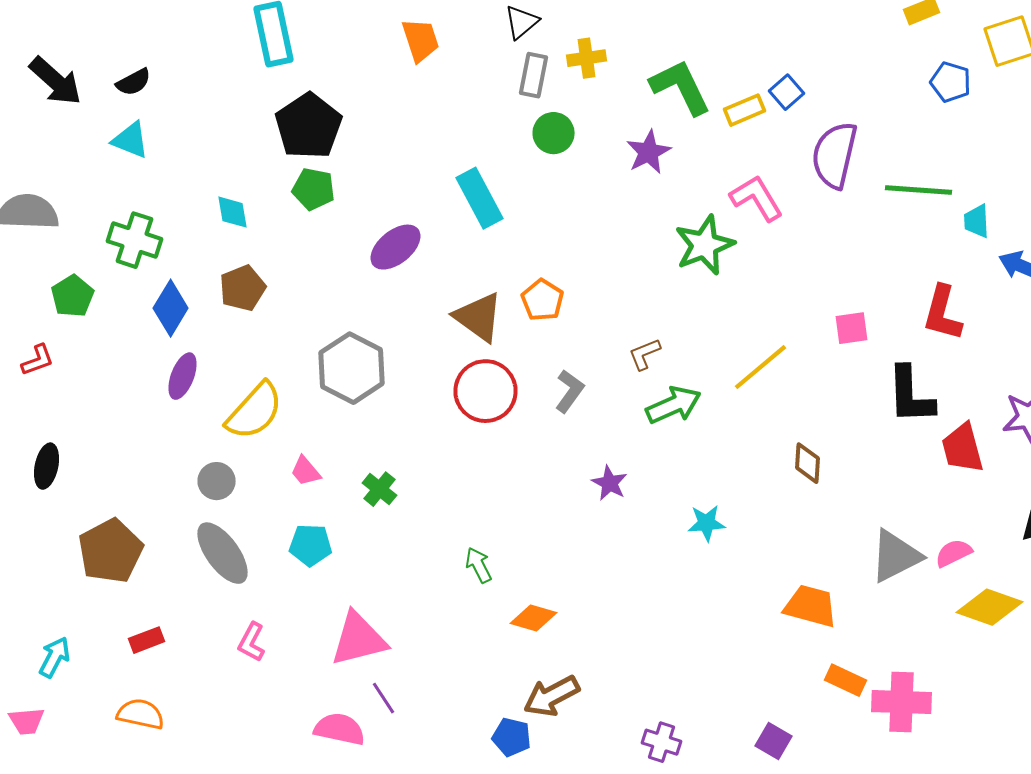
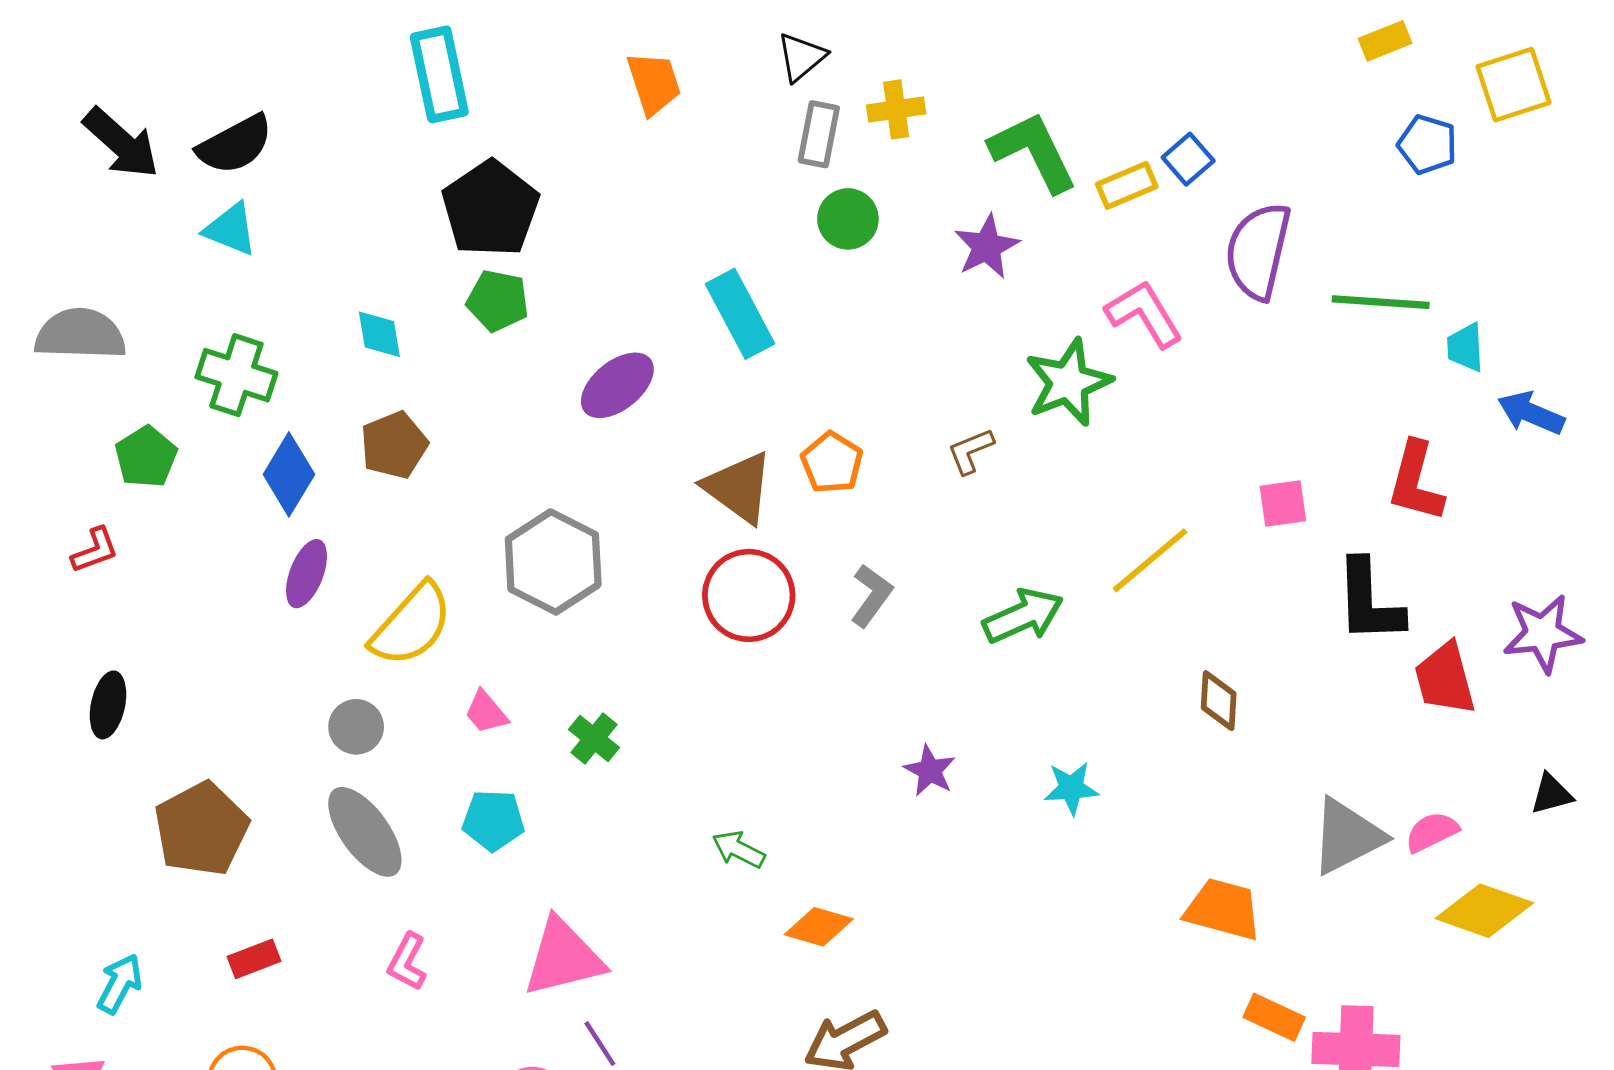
black semicircle: (134, 82) -> (235, 144), size x1.5
brown L-shape: (644, 354) -> (971, 451), moved
purple star: (610, 483) -> (930, 771), moved
green arrow: (478, 565) -> (739, 849), turned -36

